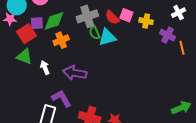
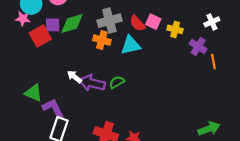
green semicircle: (95, 33) -> (117, 82), moved, turned 80
orange cross: (61, 40) -> (102, 40), moved, turned 35
green triangle: (24, 57) -> (33, 93), moved
white arrow: (45, 68) -> (74, 77), moved, turned -32
purple L-shape: (62, 98) -> (53, 108), moved

